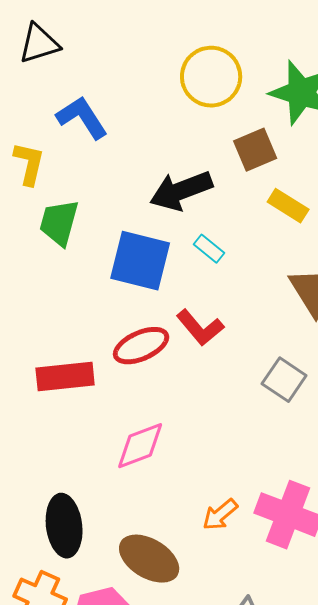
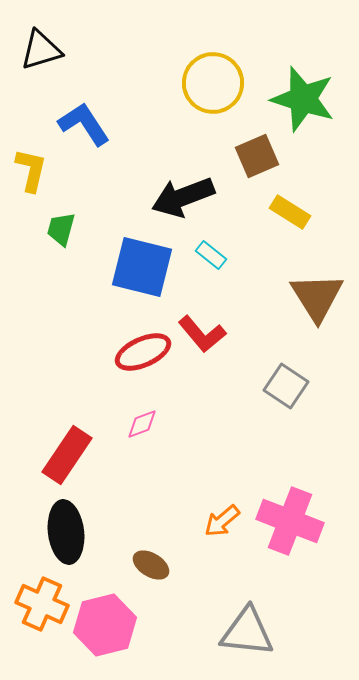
green trapezoid: (59, 223) -> (61, 229), size x0.7
red rectangle: (65, 377) -> (67, 455), moved, turned -50
pink diamond: (140, 446) -> (142, 424), moved, size x0.6
brown ellipse: (149, 559) -> (151, 565), size x0.6

